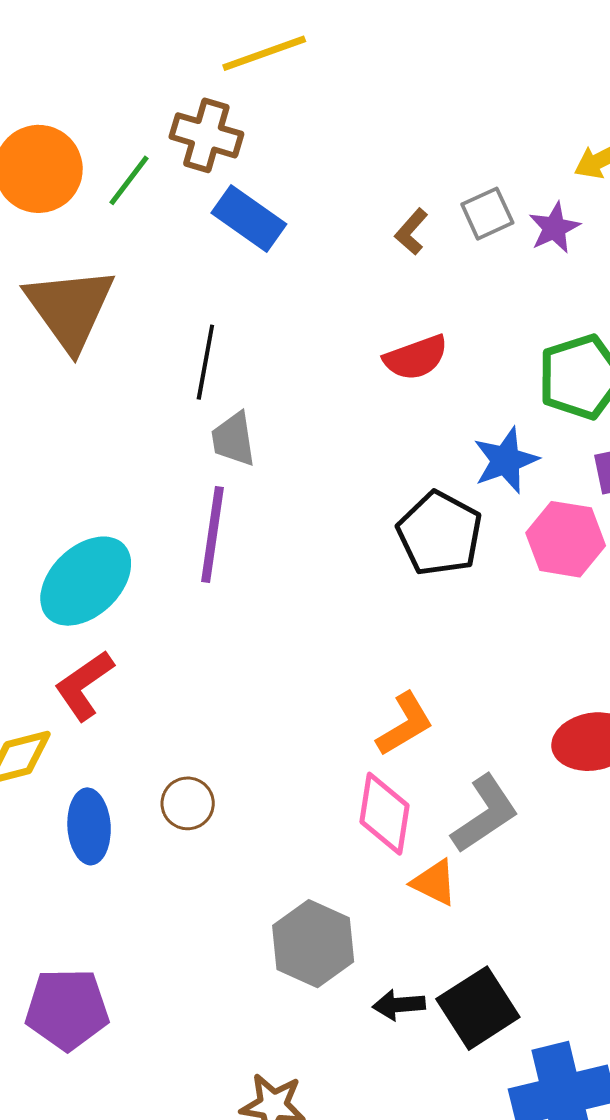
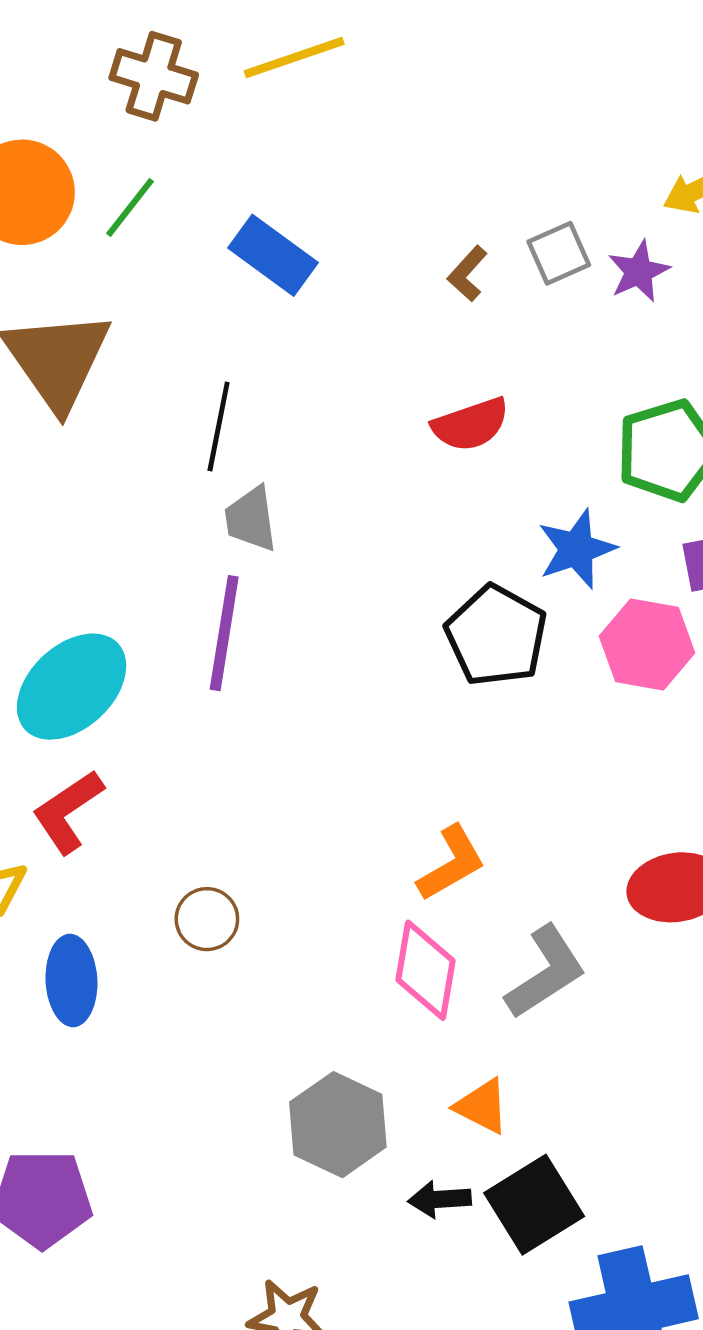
brown cross: (206, 135) -> (154, 76), moved
brown circle: (188, 803) -> (207, 919), moved
orange triangle: (434, 883) -> (482, 1106), moved

